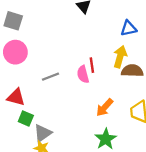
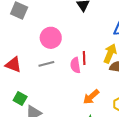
pink circle: (15, 52) -> (51, 38), moved
red triangle: (16, 97) -> (13, 65), moved

